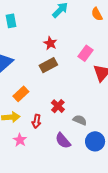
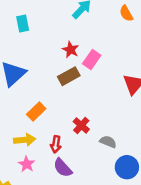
pink rectangle: (86, 53) -> (92, 60), moved
pink star: (20, 140) -> (27, 164), moved
purple semicircle: (63, 141) -> (63, 168), moved

